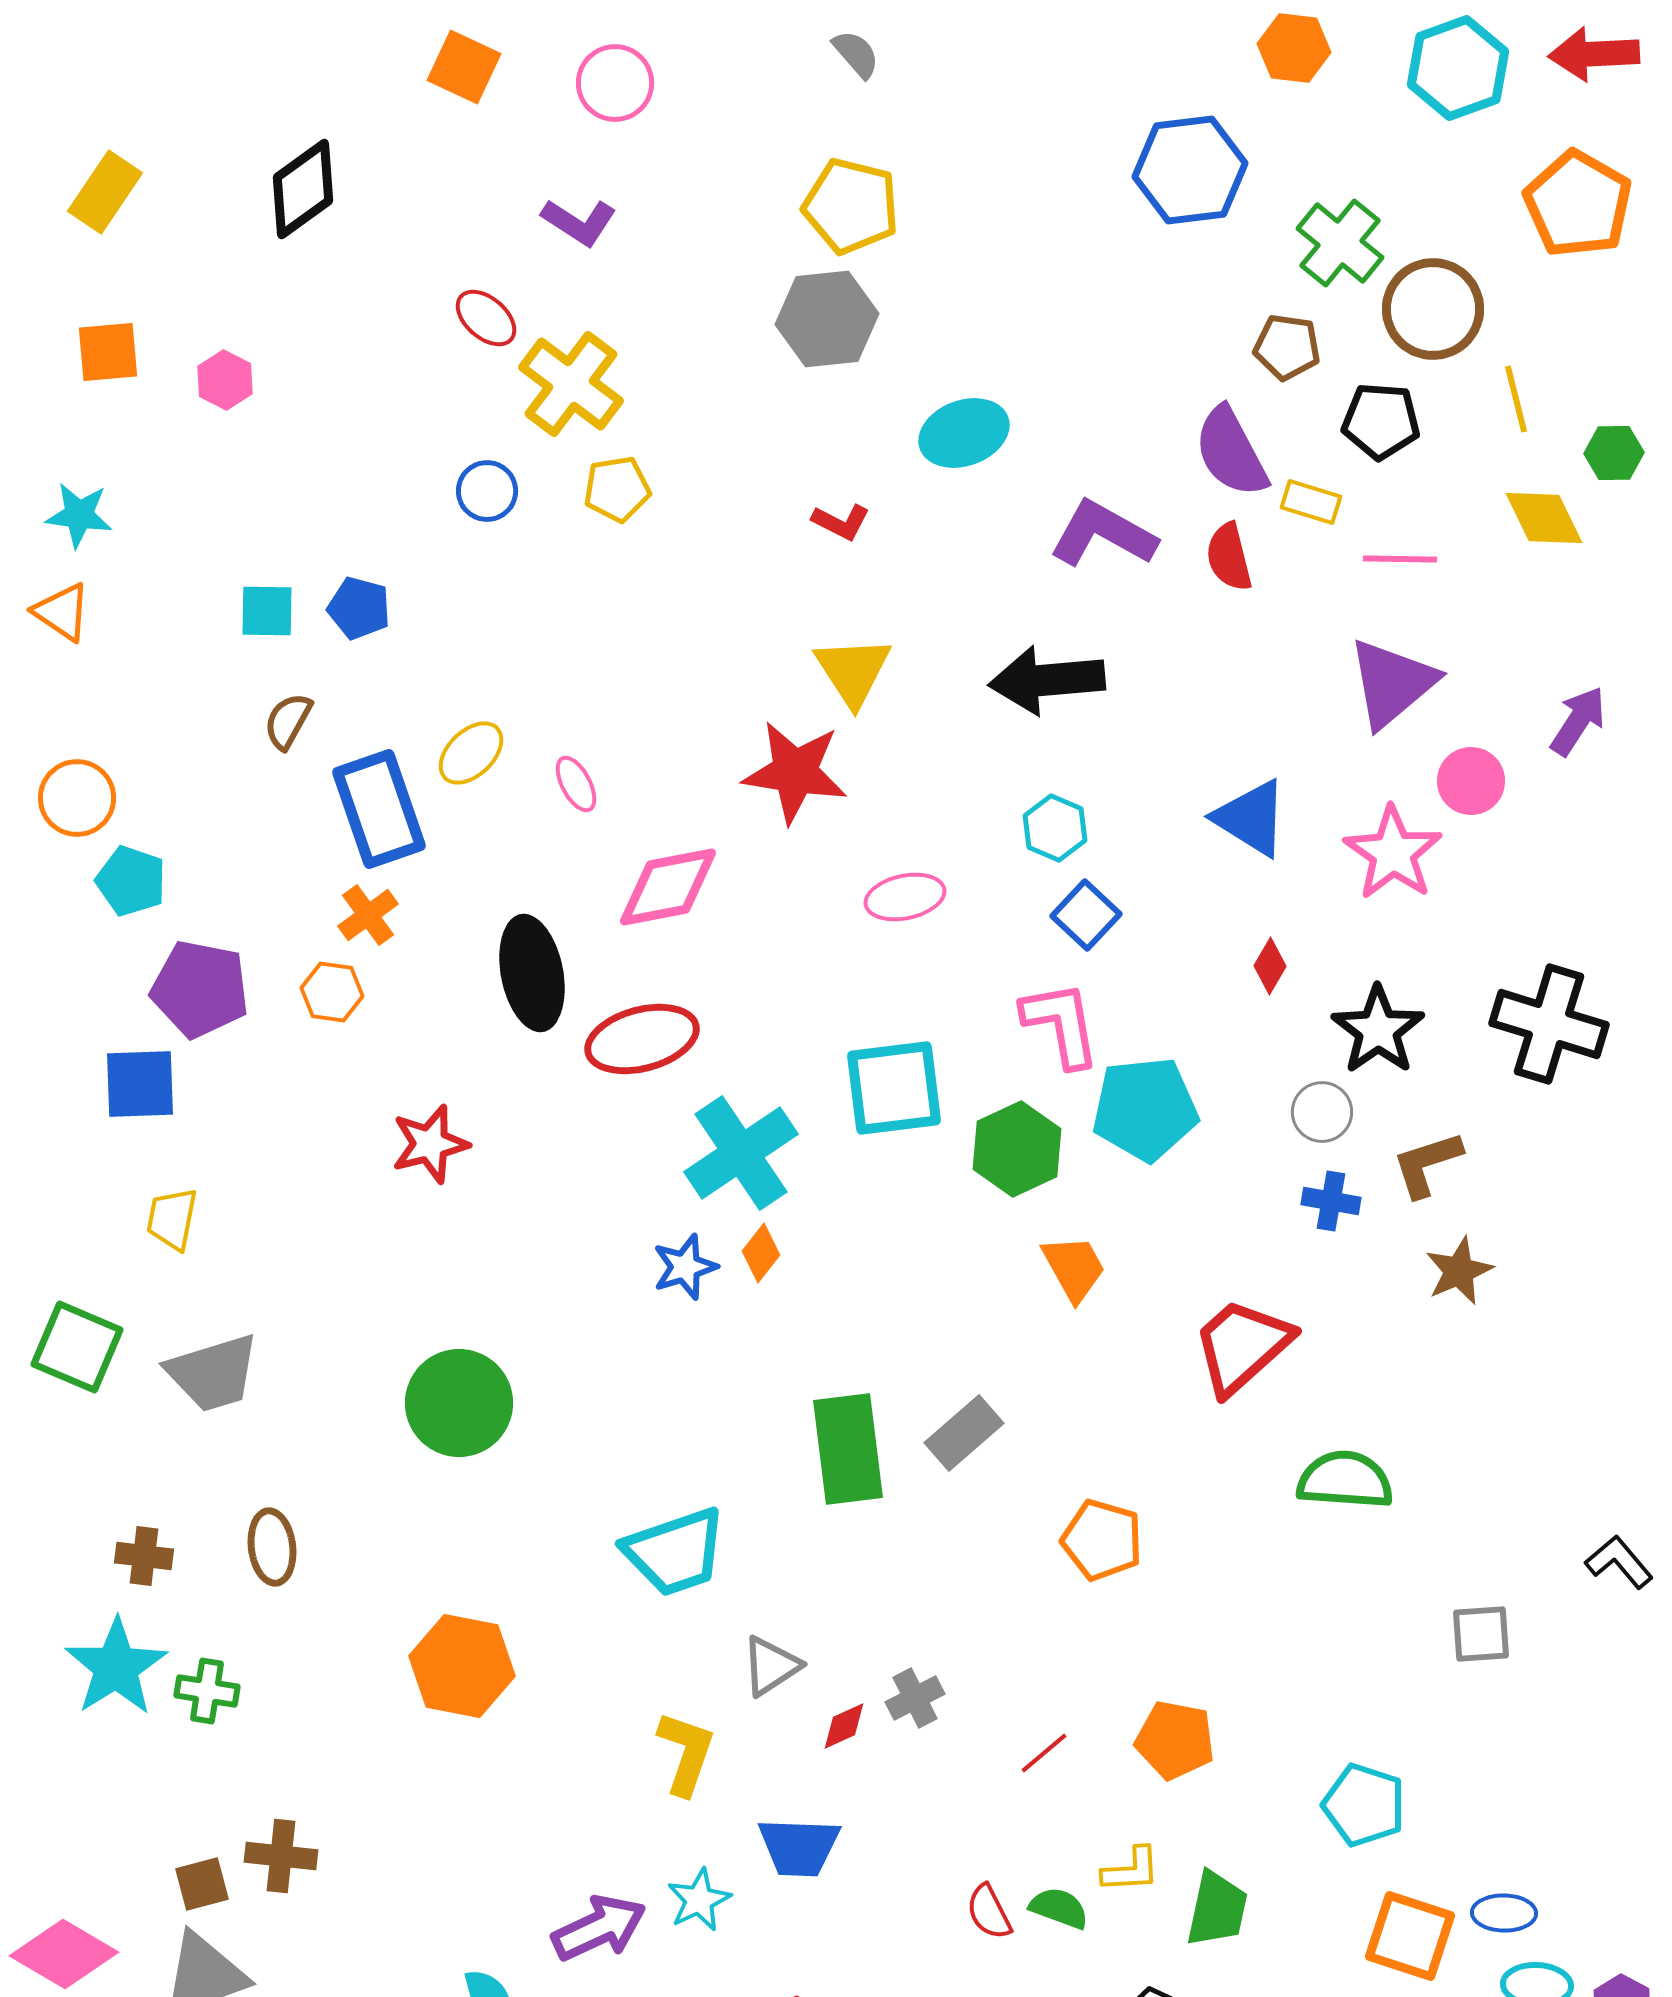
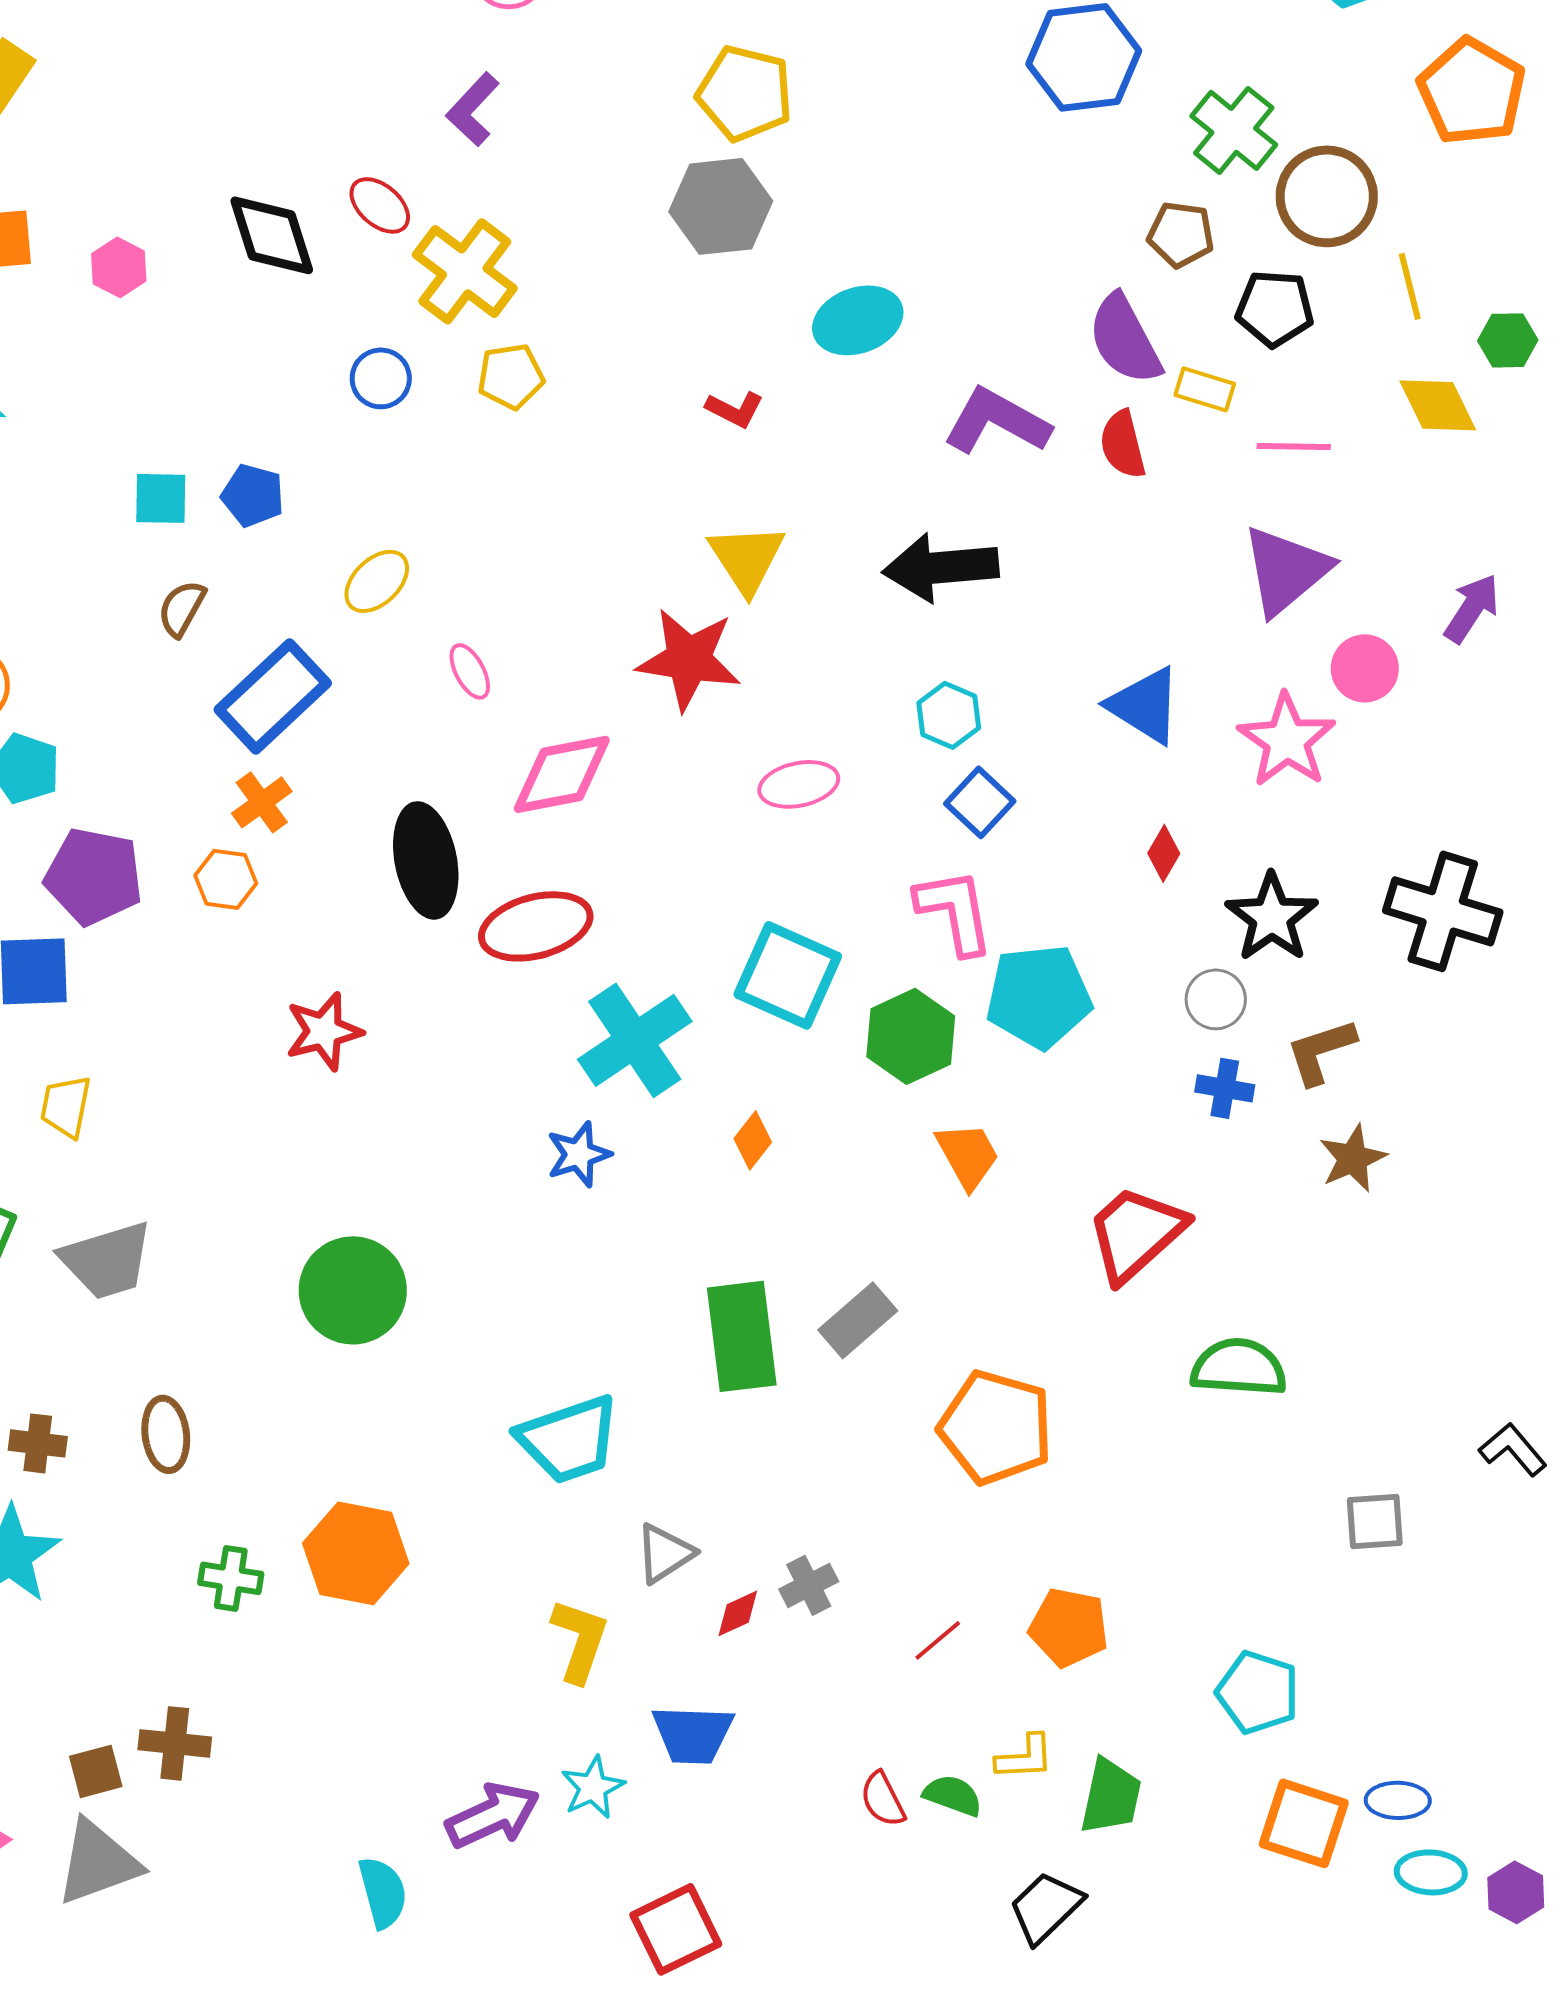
black diamond: (303, 189) -> (272, 235), moved, turned -72
purple L-shape: (579, 222) -> (473, 109), turned 100
yellow ellipse: (471, 753) -> (377, 581), moved
blue rectangle: (379, 809) -> (273, 696), turned 66
cyan square: (894, 1088) -> (788, 975), turned 31
orange diamond: (761, 1253) -> (753, 1140), moved
orange pentagon: (1102, 1540) -> (996, 1427), size x1.4
green cross: (207, 1691) -> (231, 1578), moved

